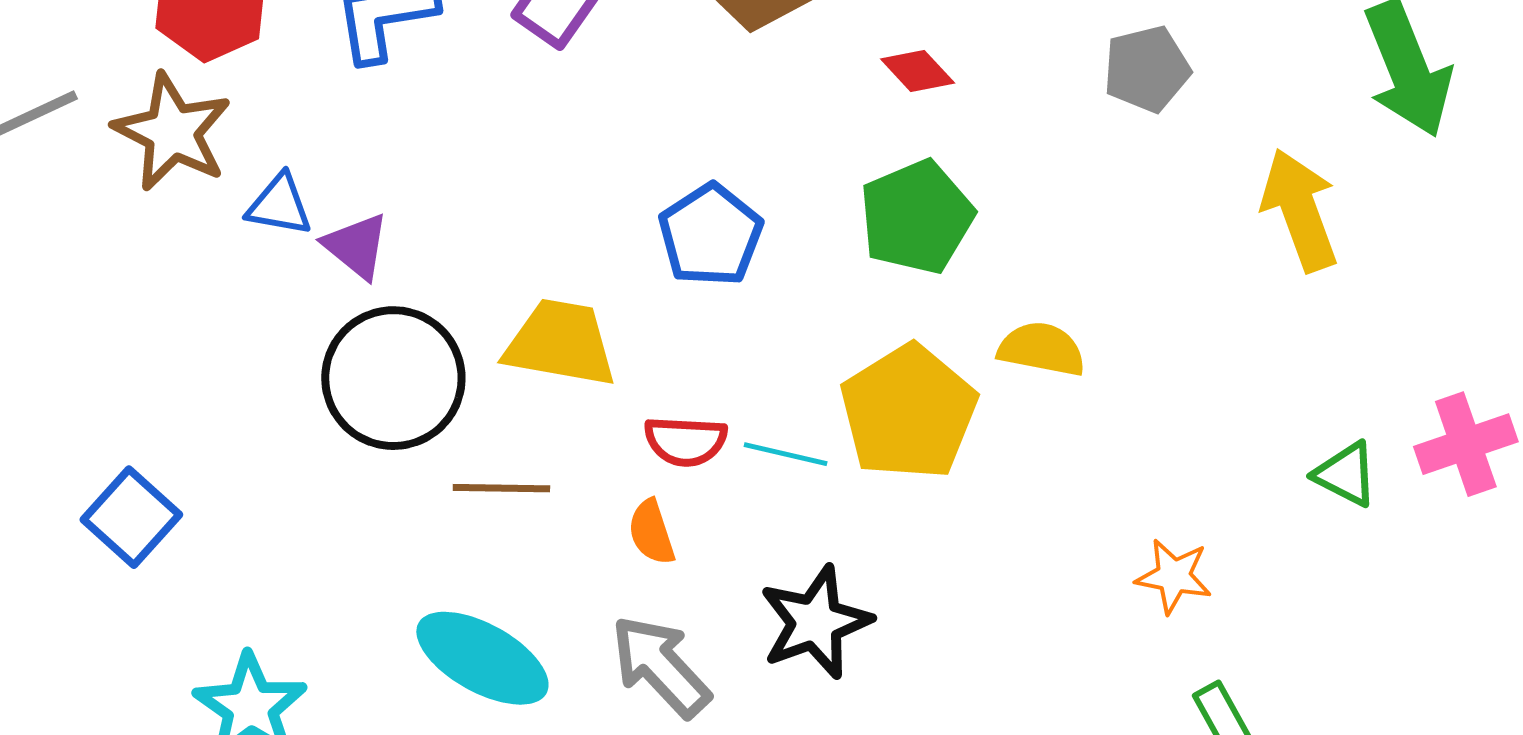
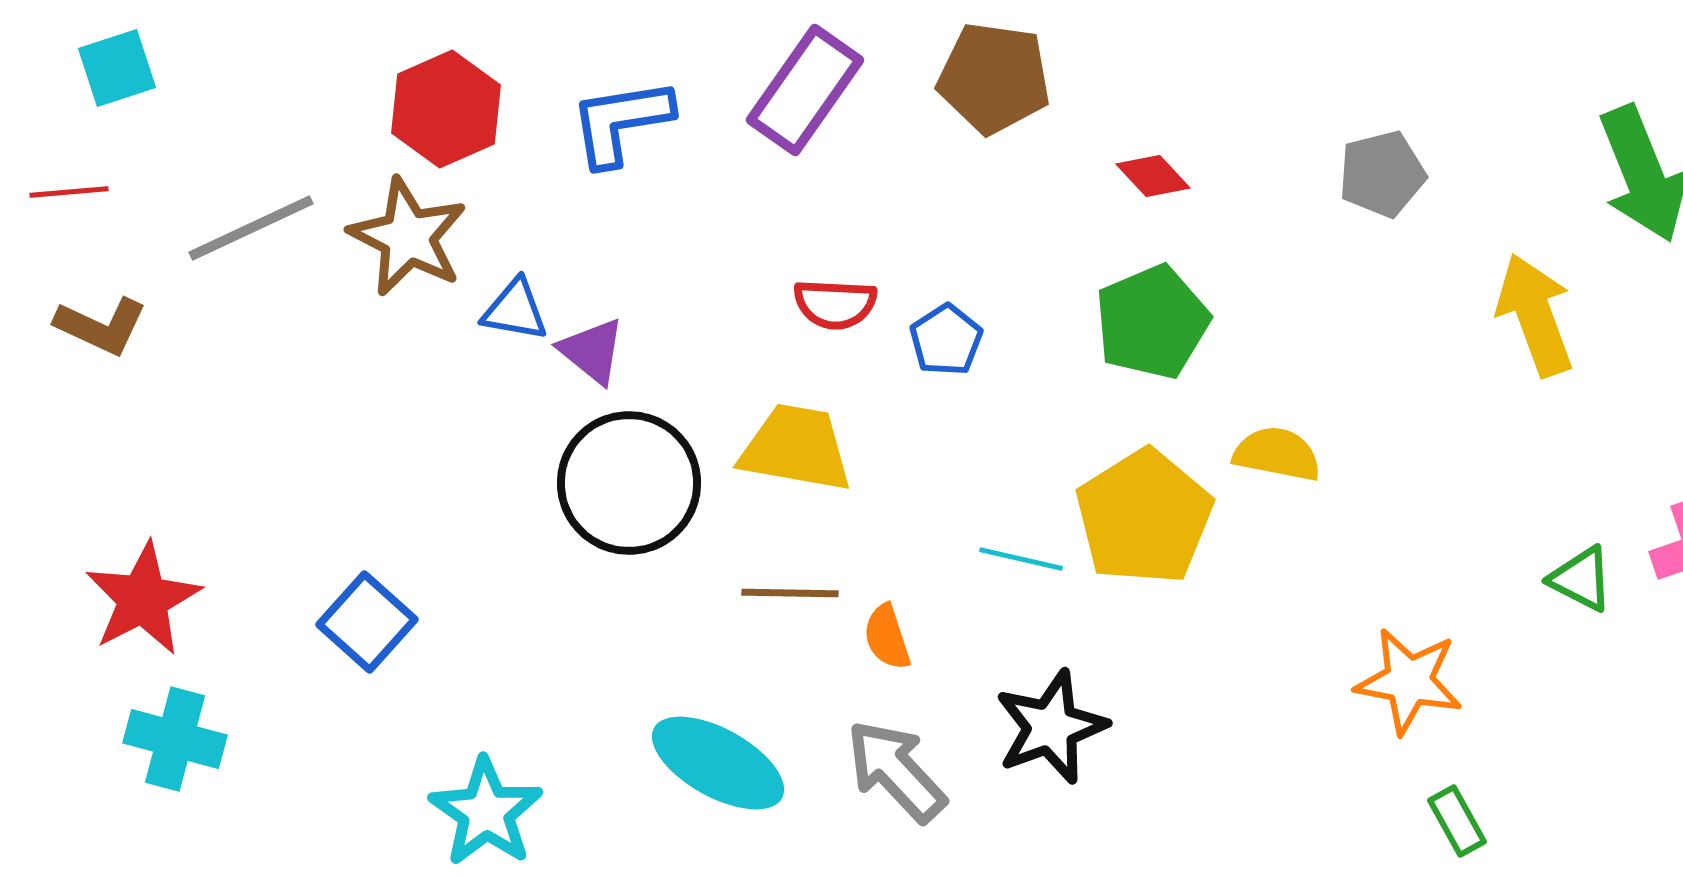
blue pentagon: (711, 235) -> (946, 340), size x0.7
red semicircle: (686, 441) -> (835, 304), moved
brown line: (501, 488) -> (790, 593), moved
orange star: (1174, 576) -> (1409, 681), size x1.4

